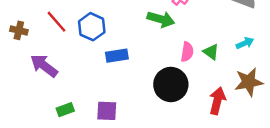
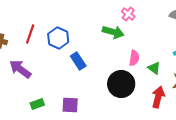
red line: (57, 22) -> (30, 34), turned 60
green triangle: (211, 52) -> (154, 68), moved
blue rectangle: (117, 56) -> (78, 61), turned 66

